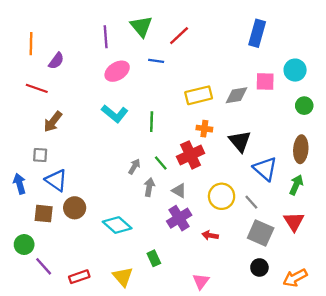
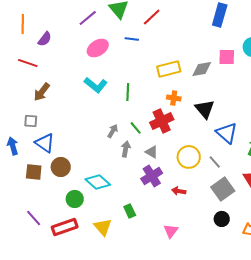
purple line: (106, 37) -> (88, 18), turned 54
gray square: (261, 233) -> (223, 189), turned 30
green circle: (24, 245) -> (75, 199), moved
red rectangle: (79, 277) -> (65, 227), size x1.4

